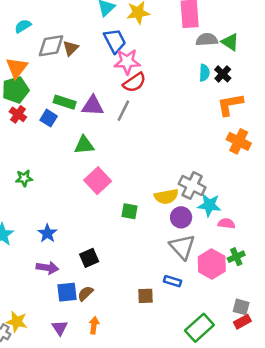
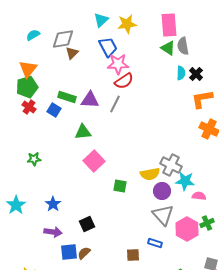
gray semicircle: (207, 40) -> (183, 46), turned -96
green triangle: (230, 42) -> (168, 48), moved
gray diamond: (51, 46) -> (63, 39), moved

